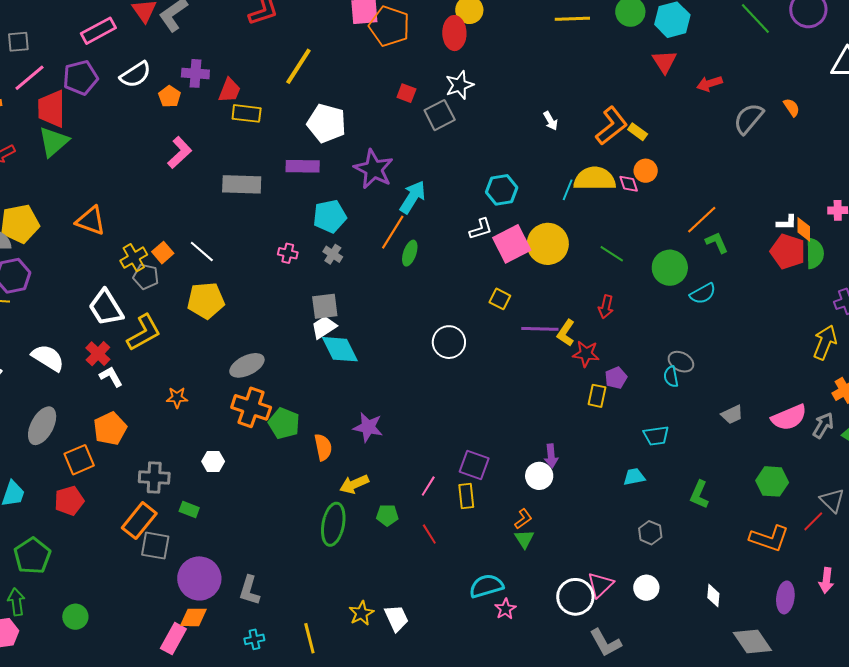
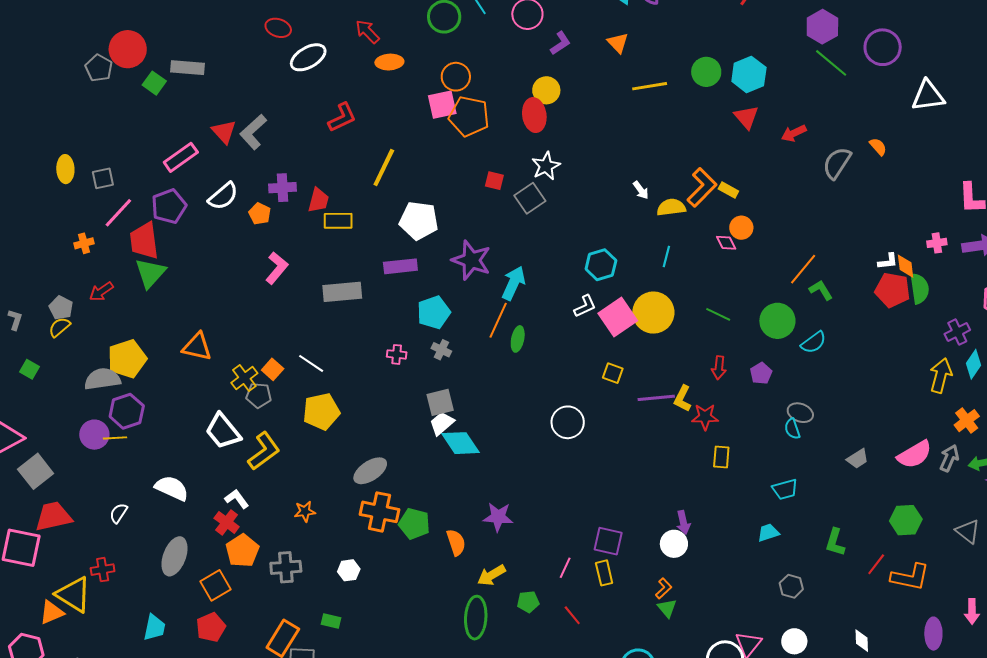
yellow semicircle: (595, 179) -> (671, 207), moved, size x0.7
red cross: (98, 354) -> (227, 522), moved
purple pentagon: (616, 378) -> (761, 373), moved
gray cross: (154, 478) -> (286, 567), moved
red line: (813, 521) -> (876, 564), moved

